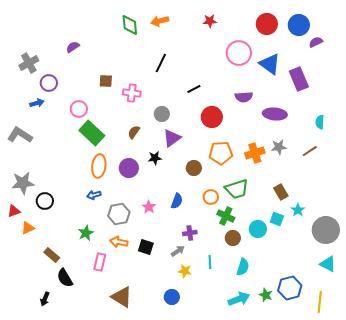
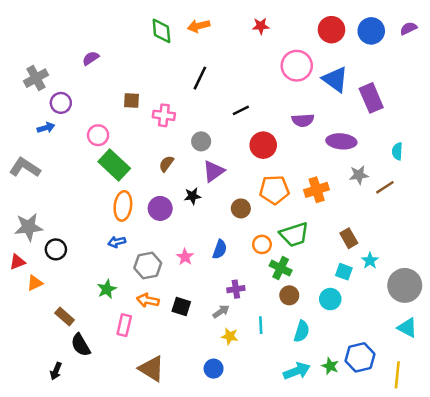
purple semicircle: (316, 42) -> (408, 28), moved
gray star: (279, 147) -> (359, 175), moved
cyan circle: (258, 229) -> (330, 299), moved

